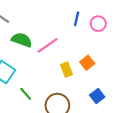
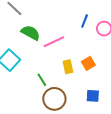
green line: (26, 94) -> (42, 80), moved
blue square: (97, 96) -> (93, 96), turned 32

